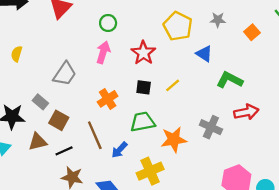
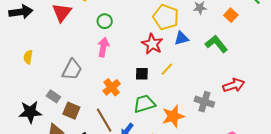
red star: (143, 53) -> (152, 44), moved
blue triangle: (204, 54) -> (181, 38), moved, turned -42
green L-shape: (230, 80) -> (216, 44), moved, turned 30

